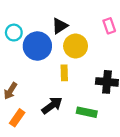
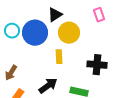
cyan circle: (14, 33) -> (12, 31), moved

